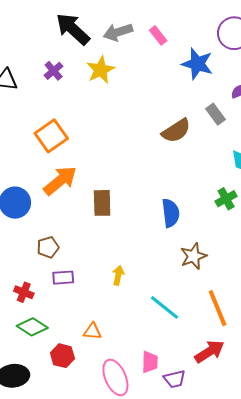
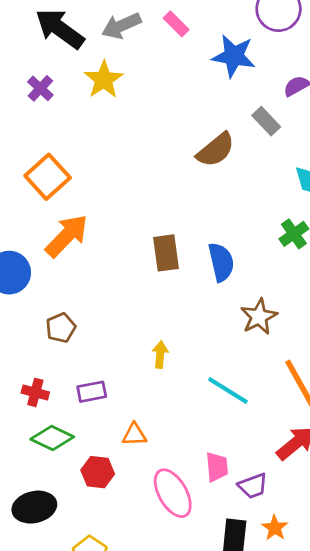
brown rectangle: (102, 203) -> (166, 253), moved
purple rectangle: (63, 278) -> (92, 392), moved

